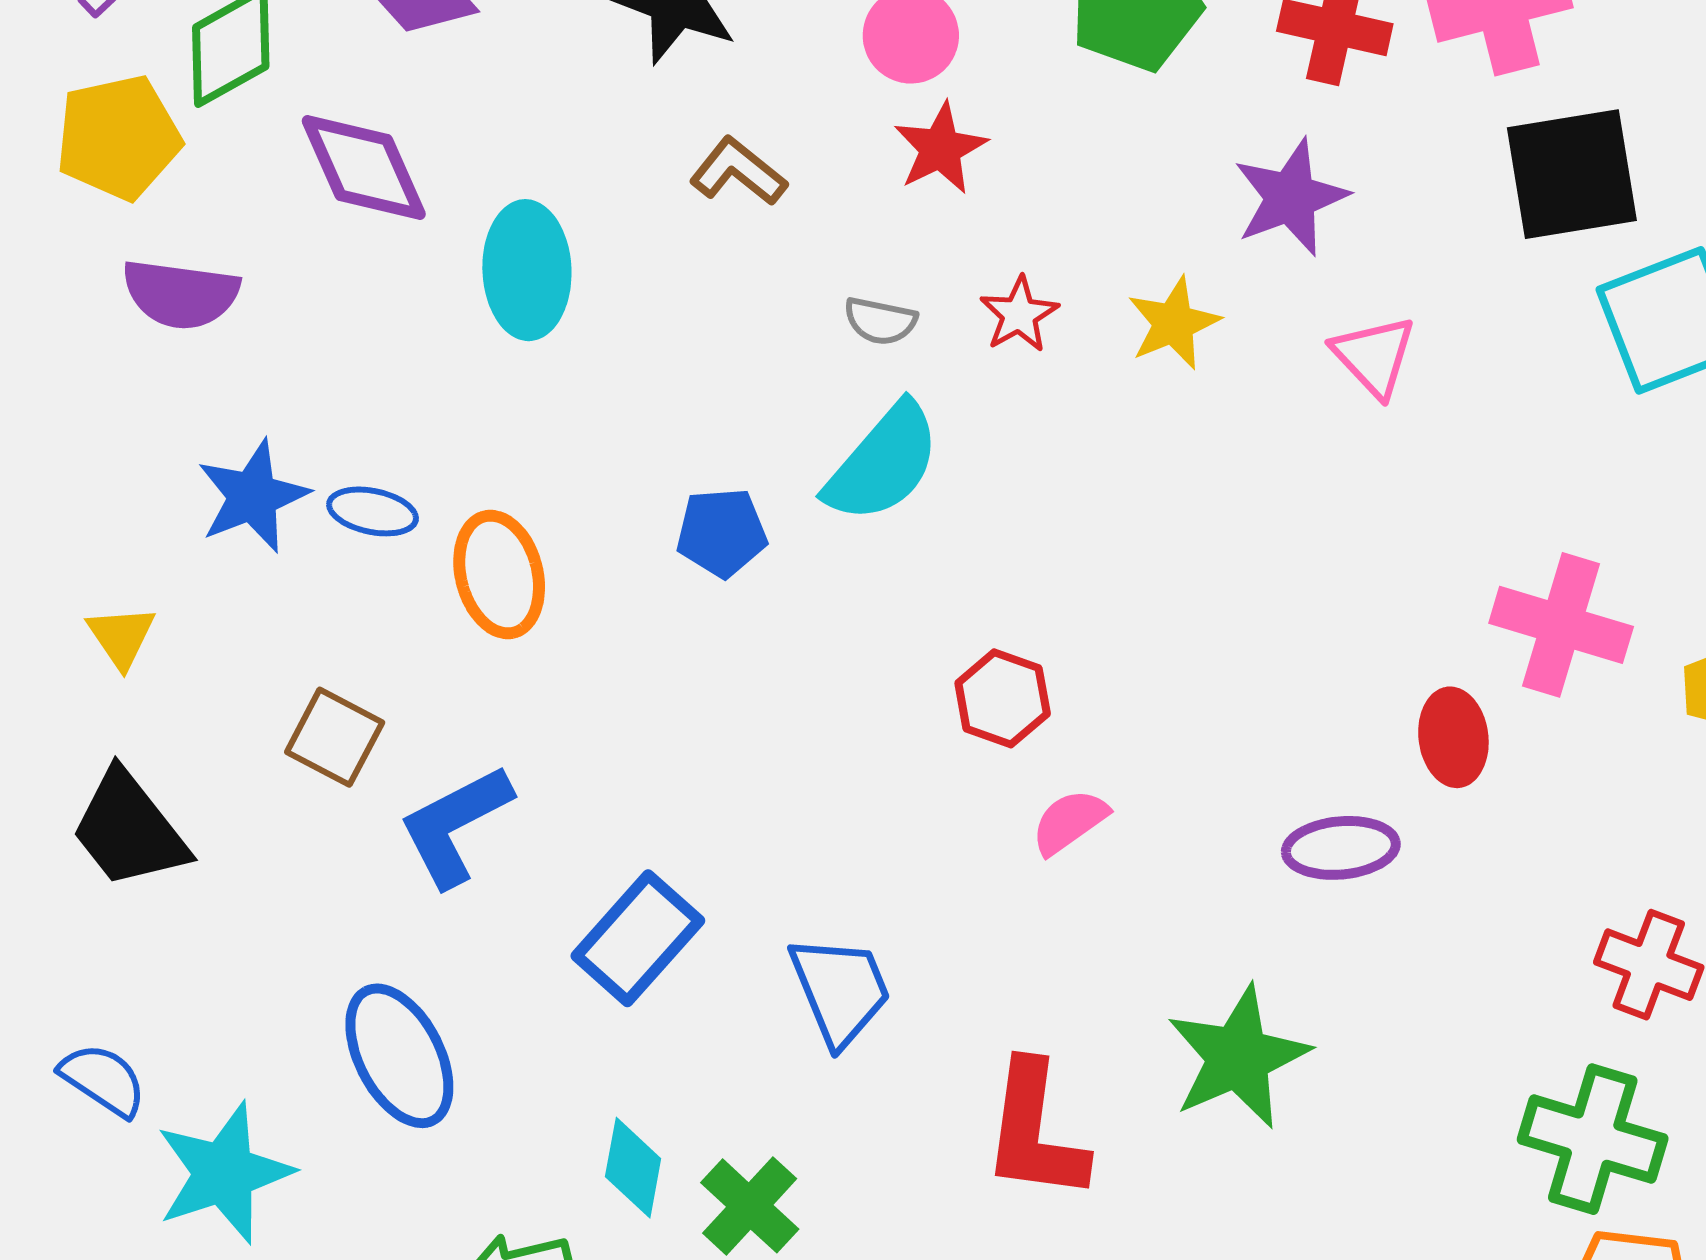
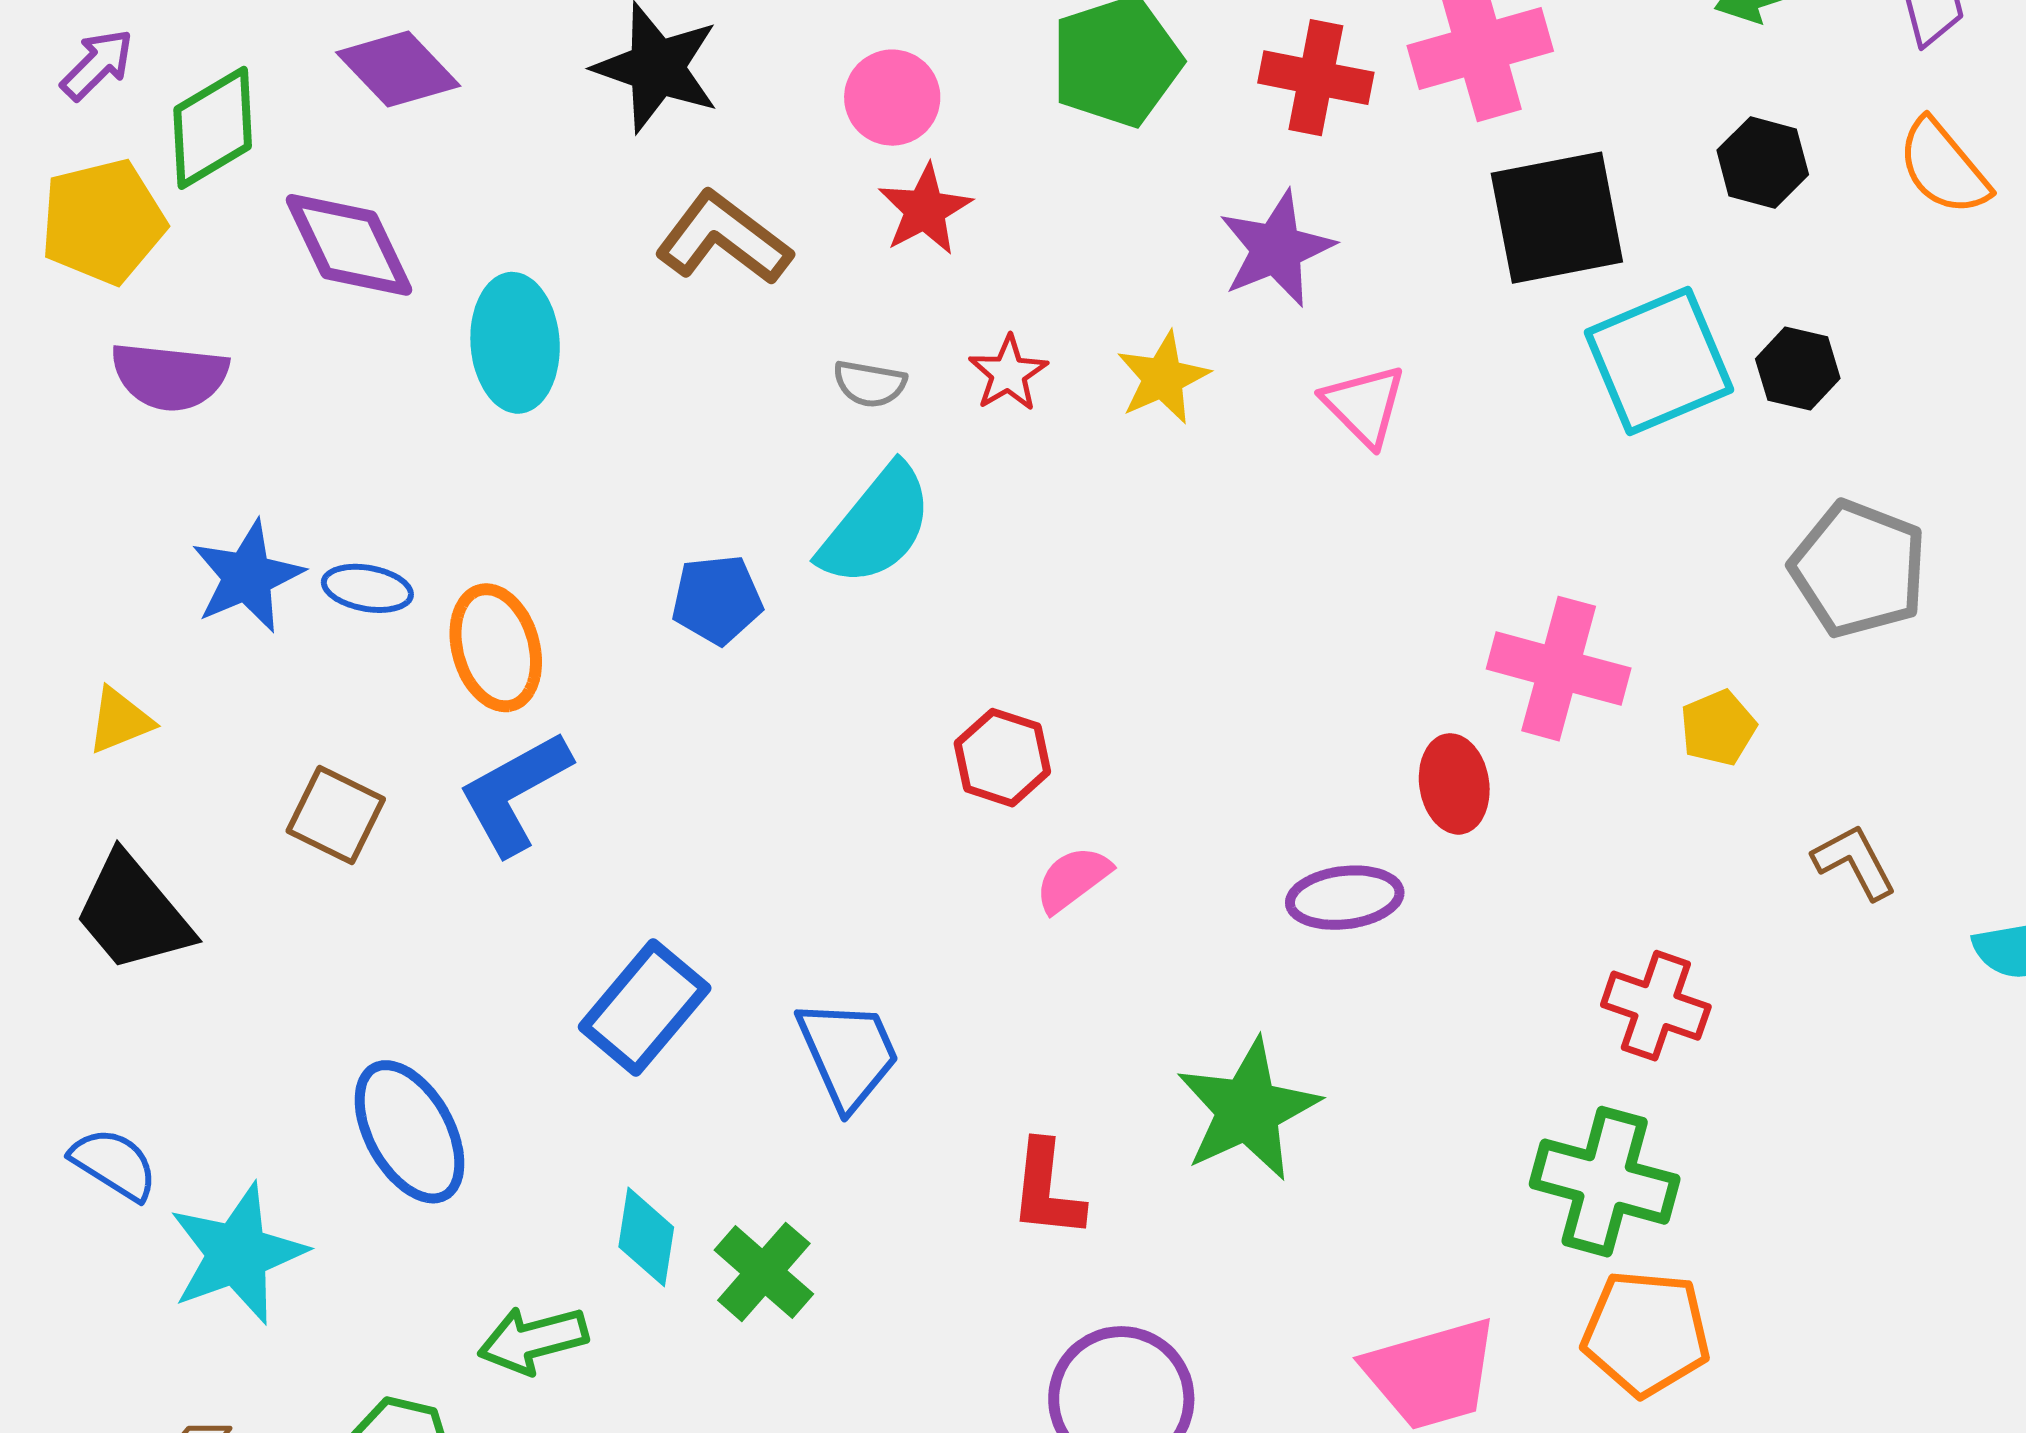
brown L-shape: (738, 172) -> (723, 238), size x1.4
yellow triangle: (121, 637) -> (120, 721), turned 44
blue L-shape: (455, 825) -> (515, 793), moved
red L-shape: (1035, 1131) -> (1047, 1190), size x0.7

